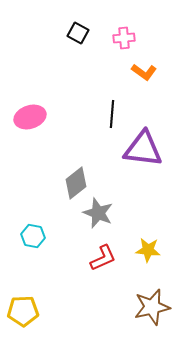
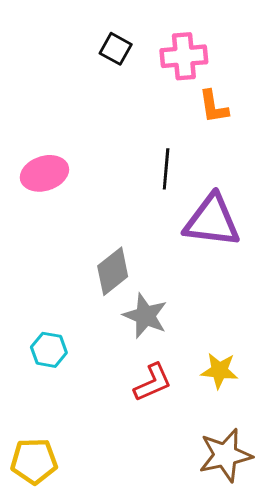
pink cross: (124, 38) -> (184, 56), size x1.4
orange L-shape: (144, 72) -> (214, 107), turned 45

